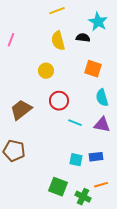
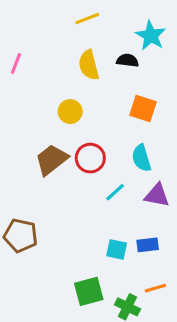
cyan semicircle: (102, 98) -> (141, 158), moved
brown trapezoid: (21, 110) -> (52, 160), moved
cyan line: (75, 123) -> (115, 192), turned -64
green square: (58, 187) -> (89, 291), turned -36

